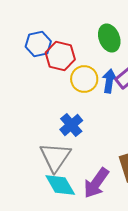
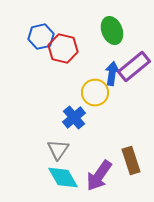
yellow circle: (84, 79) -> (95, 93), moved
gray triangle: (55, 157) -> (58, 150), size x0.7

